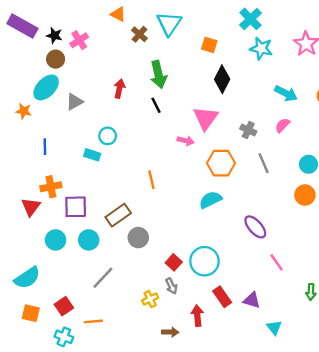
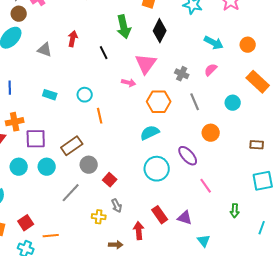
green arrow: (158, 74) -> (124, 27), moved
gray triangle: (74, 102) -> (45, 50), moved, turned 49
cyan circle: (108, 136) -> (85, 95), moved
orange circle: (305, 195) -> (211, 133), moved
cyan circle: (204, 261) -> (157, 169), moved
red square: (174, 262) -> (110, 180), moved
gray line: (103, 278) -> (71, 193), moved
yellow cross: (150, 299) -> (99, 217), turned 32

